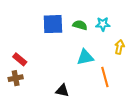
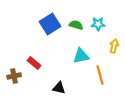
blue square: (53, 24) -> (50, 24), turned -30
red rectangle: (20, 59) -> (34, 63), moved

